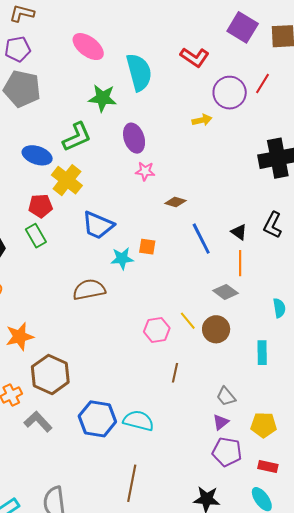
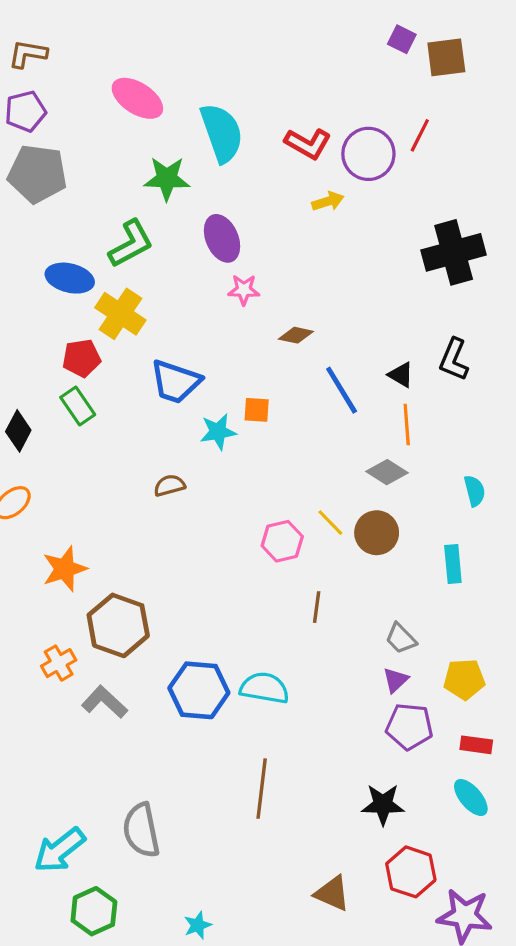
purple square: (243, 27) -> (402, 39), moved, size x0.6
red L-shape: (195, 57) -> (308, 144), moved
brown semicircle: (89, 290) -> (169, 485), size x0.6

